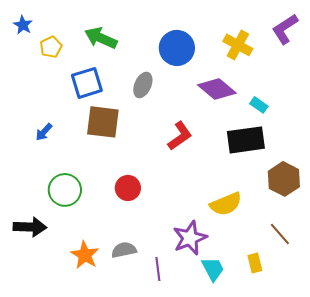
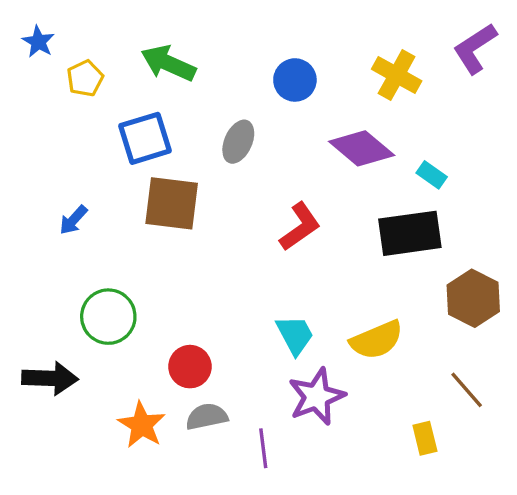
blue circle: (177, 48) -> (295, 80), size x0.7
red circle: (128, 188) -> (190, 367), moved
cyan trapezoid: (213, 269) -> (295, 335), moved

